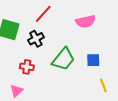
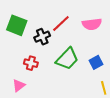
red line: (43, 14) -> (61, 24), moved
blue square: (93, 60) -> (96, 62), turned -32

